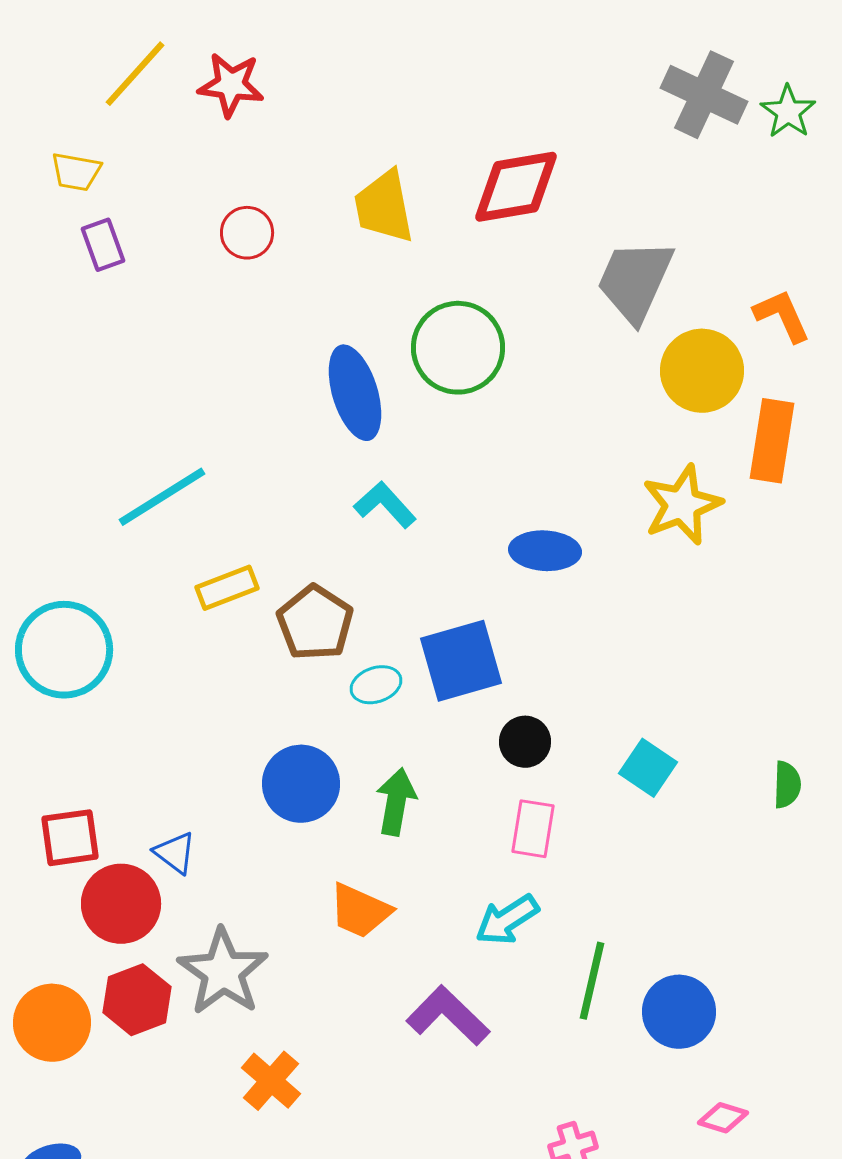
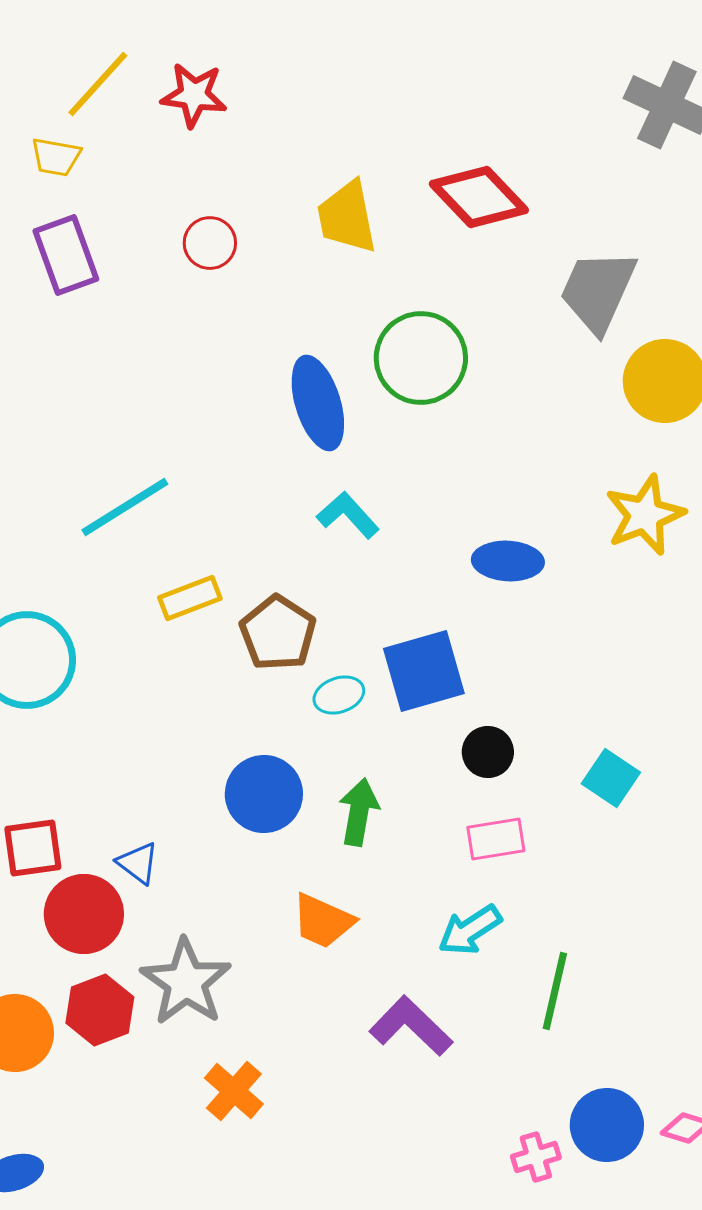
yellow trapezoid: (76, 172) -> (56, 157), moved
red diamond: (516, 187) -> (479, 197), turned 56
purple rectangle: (103, 245) -> (66, 255), size x1.5
pink rectangle: (533, 829) -> (496, 839), turned 72
blue circle: (679, 1012) -> (607, 1125), moved

